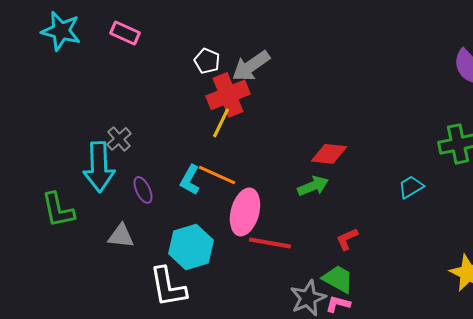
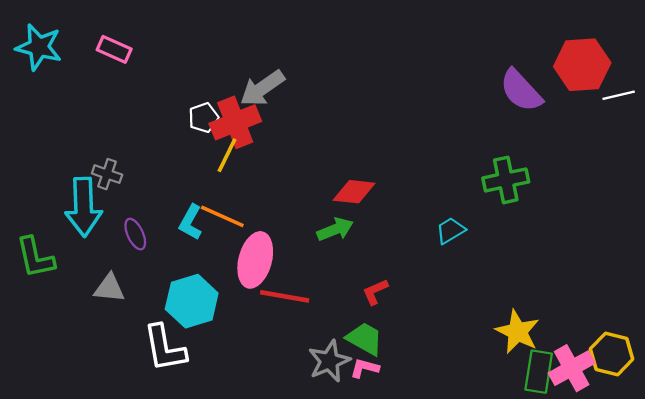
white pentagon: (207, 61) -> (203, 118), moved, turned 30
gray cross: (119, 139) -> (107, 174), turned -30

